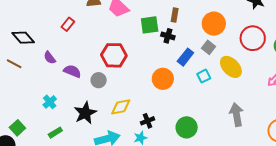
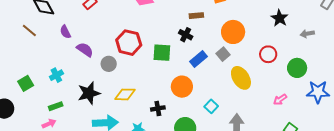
brown rectangle: (175, 15) -> (196, 16), turned 64
green square: (150, 25) -> (162, 53), moved
red circle: (253, 38) -> (268, 54), size x0.7
cyan square: (204, 76) -> (211, 106), moved, turned -32
orange circle: (163, 79) -> (182, 87), moved
black cross: (148, 121) -> (158, 108), moved
green square: (17, 128) -> (26, 83), moved

